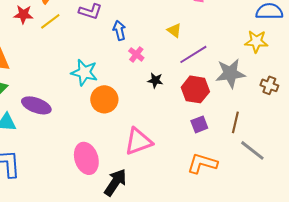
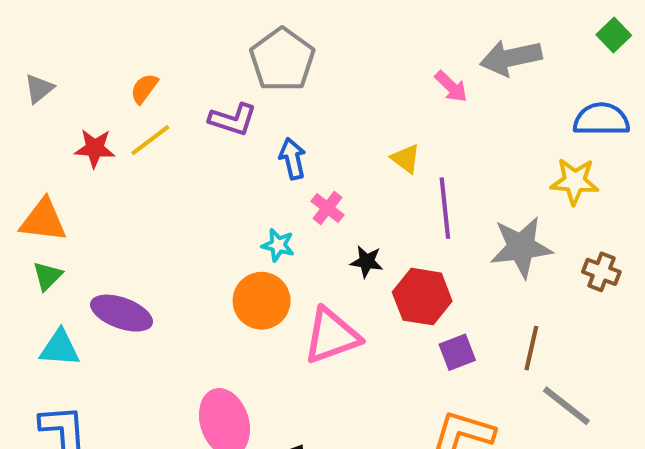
red star: (23, 14) -> (95, 148), moved
purple line: (193, 54) -> (445, 208), turned -64
cyan star: (84, 72) -> (278, 245), moved, size x0.6
red hexagon: (195, 89) -> (422, 297), moved
pink triangle: (138, 141) -> (332, 336), moved

